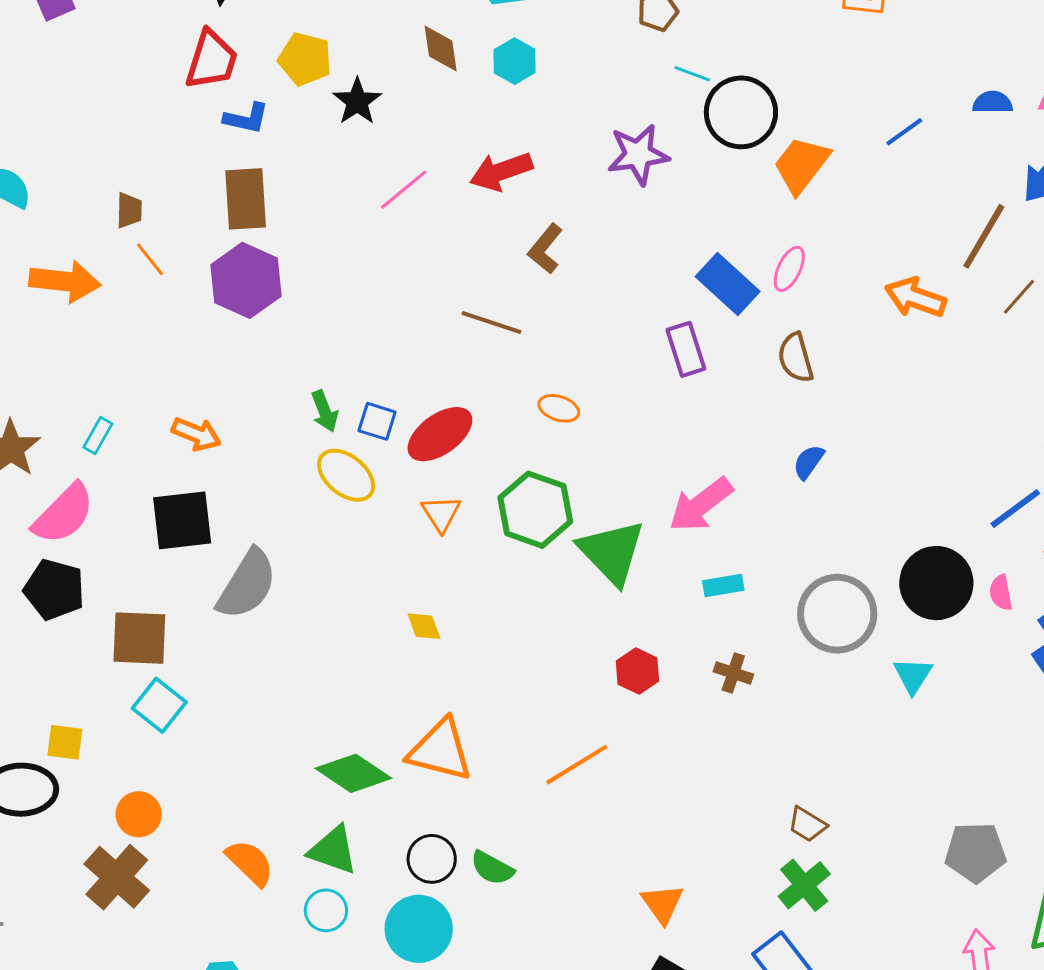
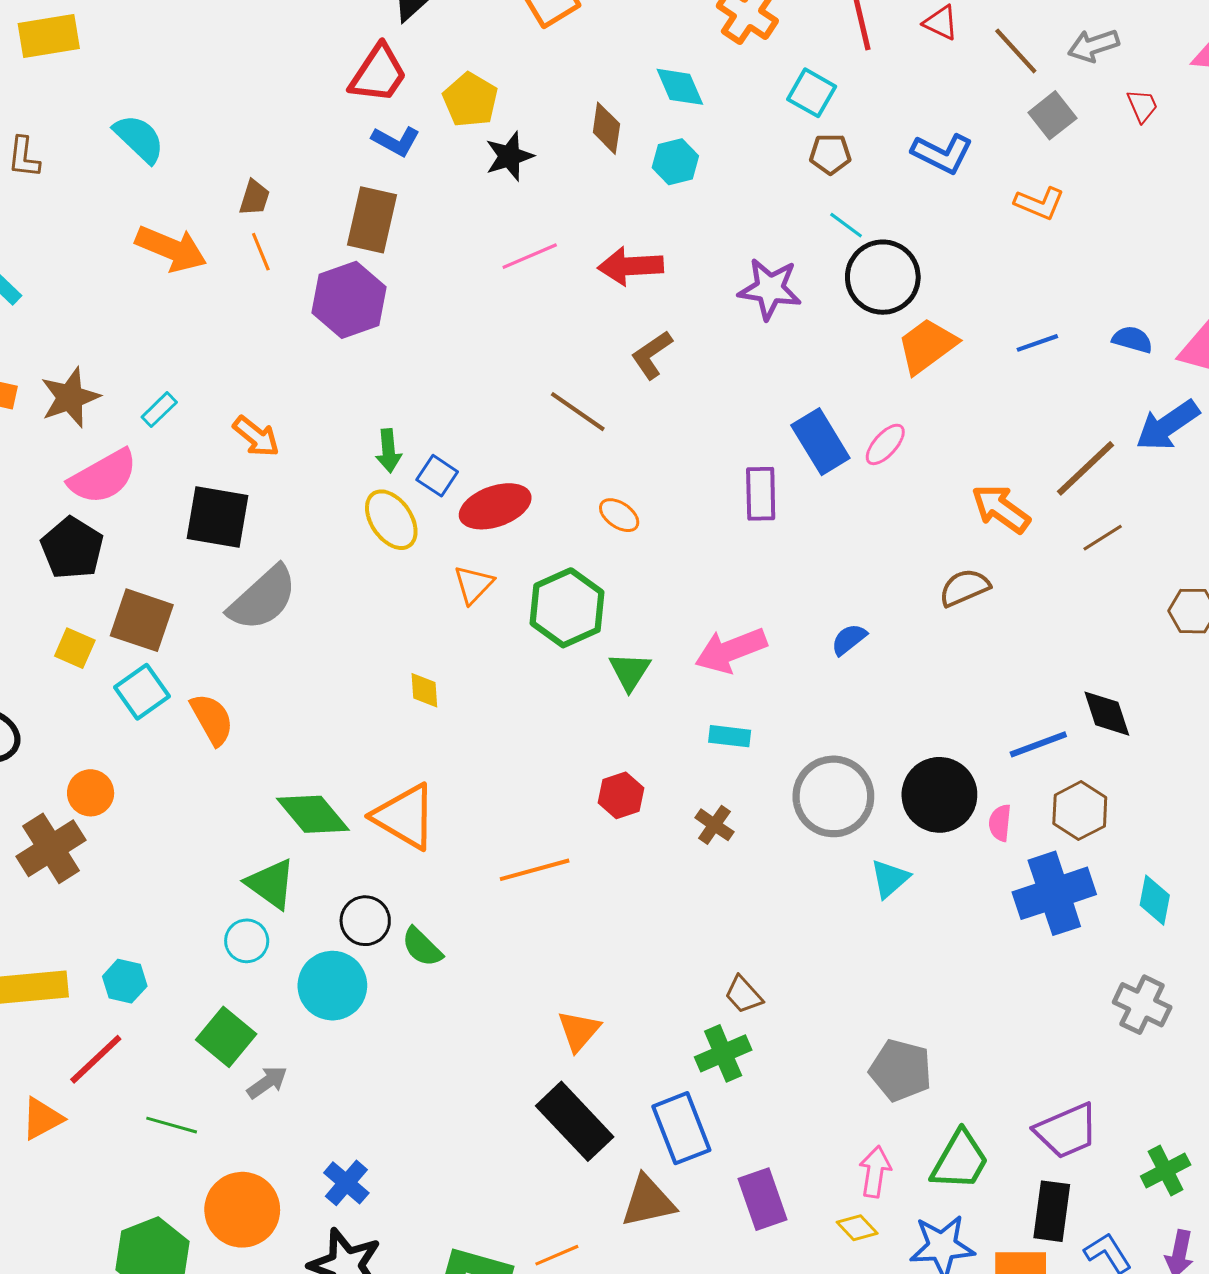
brown semicircle: (796, 358) -> (964, 588), moved, turned 66
green triangle: (612, 552) -> (630, 671), size x0.6
yellow square: (65, 742) -> (75, 648), moved
orange semicircle: (250, 863) -> (212, 719), moved

